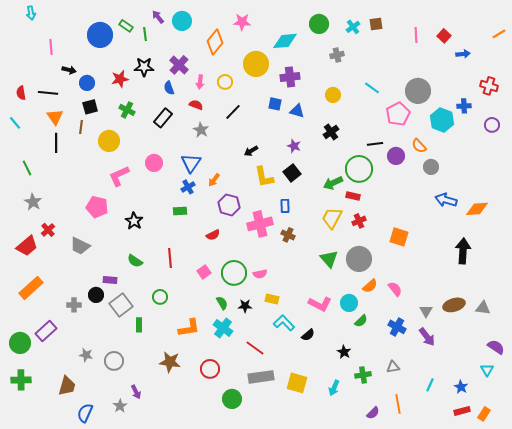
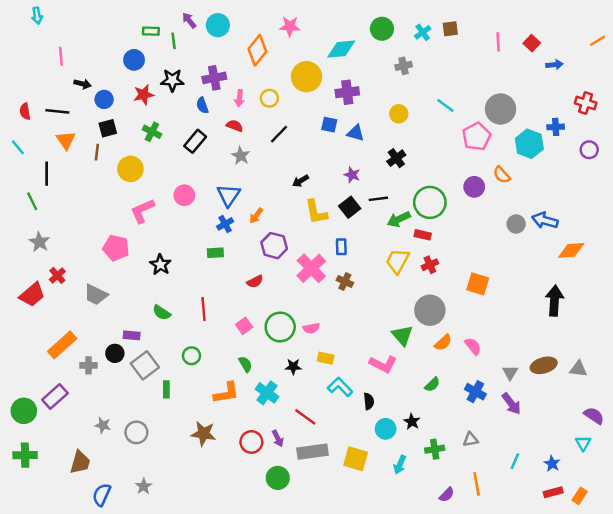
green rectangle: (126, 26) -> (151, 31), turned -32
blue circle: (100, 35) -> (134, 60), moved, size x0.7
purple cross: (179, 65) -> (214, 78), turned 36
black line: (56, 143) -> (47, 174), moved
black line: (375, 144) -> (378, 199), moved
gray circle: (431, 167) -> (516, 224), moved
blue arrow: (446, 200) -> (545, 220), moved
pink cross: (260, 224) -> (311, 268), turned -30
green triangle: (329, 259) -> (402, 335), moved
orange rectangle: (31, 288) -> (62, 345), moved
green semicircle: (222, 303) -> (245, 364), moved
cyan circle: (349, 303) -> (386, 429), moved
black semicircle: (308, 335) -> (369, 401), turned -56
purple arrow: (136, 392) -> (278, 438), moved

